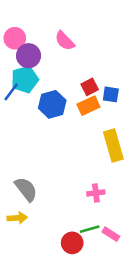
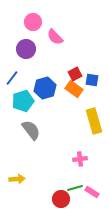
pink circle: (15, 38) -> (33, 22), moved
cyan pentagon: (25, 79) -> (23, 101), moved
orange rectangle: (88, 106) -> (74, 89), turned 60
gray semicircle: (26, 189) -> (31, 130), moved

